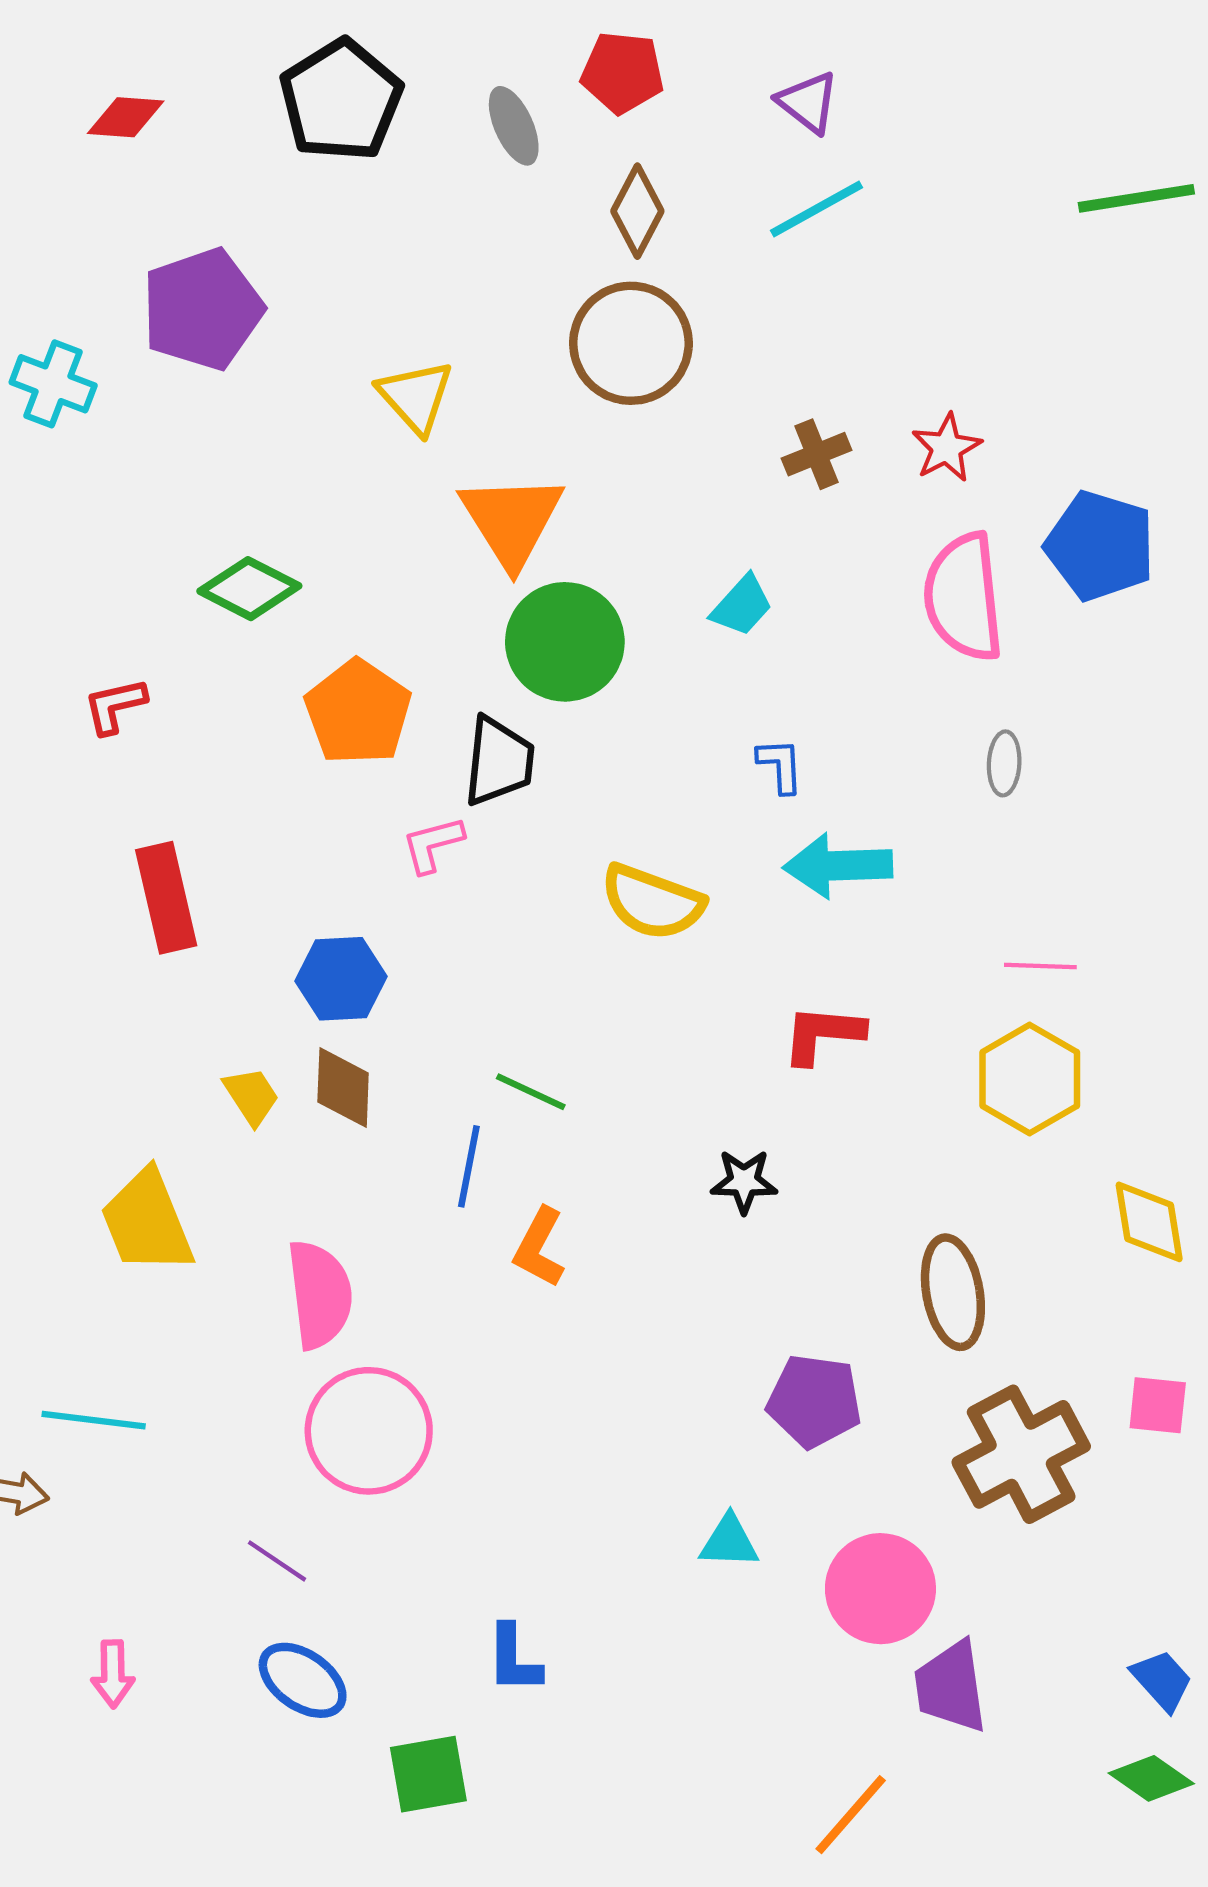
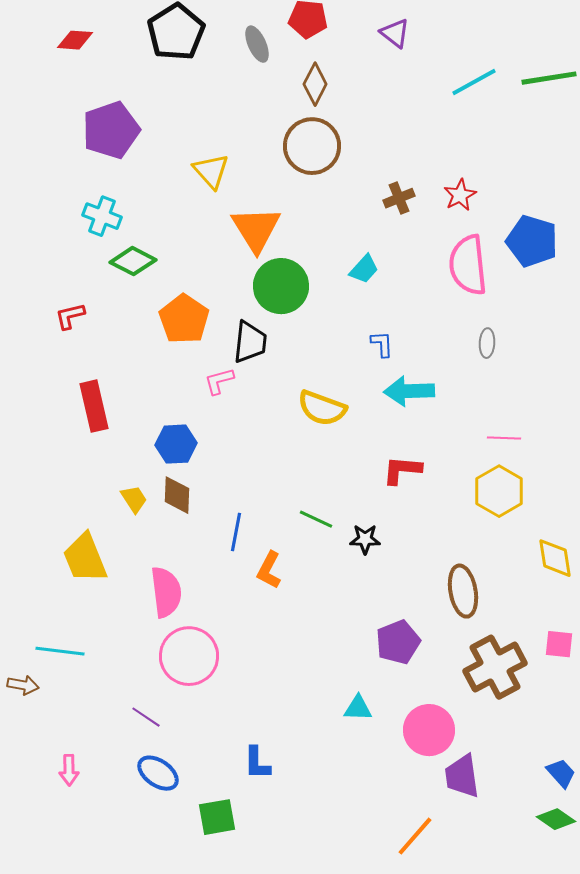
cyan line: (816, 209) -> (474, 82), moved
cyan cross: (53, 384) -> (102, 216), moved
green line: (531, 1092) -> (316, 519), moved
purple pentagon: (814, 1401) -> (398, 642), turned -30

